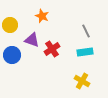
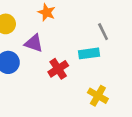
red cross: (52, 49) -> (58, 69), moved
cyan rectangle: (85, 52) -> (89, 53), moved

